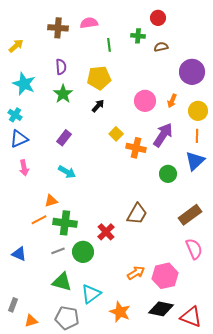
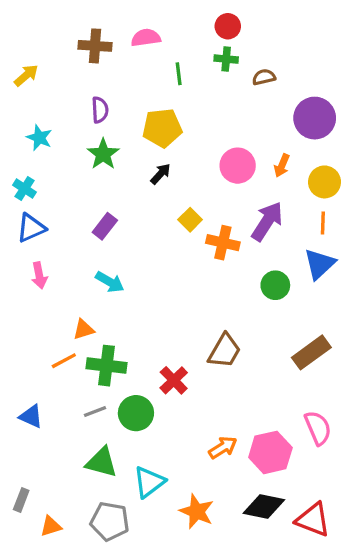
red circle: (158, 18) -> (228, 26), moved
cyan star: (24, 84) -> (39, 138), size x0.7
pink semicircle: (194, 249) -> (318, 428), moved

